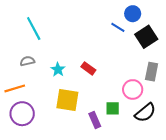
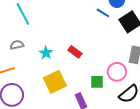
yellow square: (67, 100) -> (55, 82), turned -35
green square: (113, 108) -> (97, 82), moved

